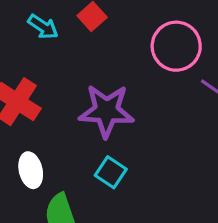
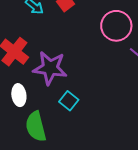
purple star: (106, 111) -> (50, 68), moved

